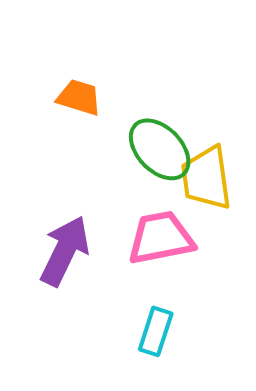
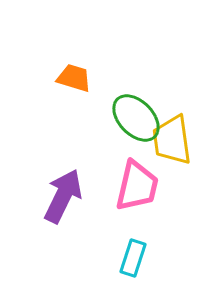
pink trapezoid: (161, 238) -> (137, 186), turned 114

